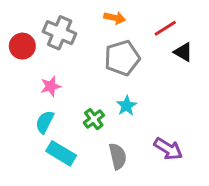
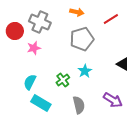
black triangle: (183, 52) -> (123, 64), moved
pink star: (51, 86) -> (34, 48), moved

